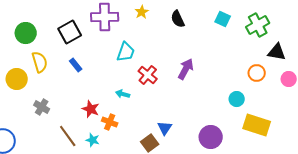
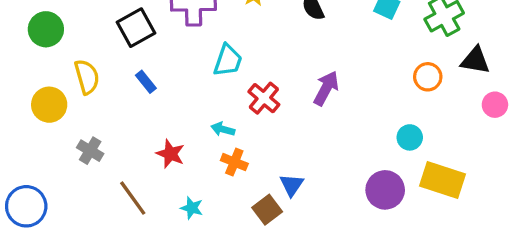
green circle: (26, 33) -> (46, 29), moved
orange circle: (257, 73) -> (428, 77), moved
orange cross: (110, 122) -> (234, 162), moved
purple circle: (211, 137) -> (385, 190), moved
cyan star: (93, 140) -> (192, 208), moved

